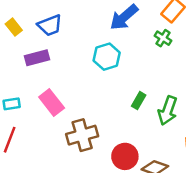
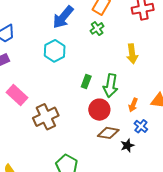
green cross: (163, 38) -> (97, 28), turned 32
red circle: (125, 156) -> (99, 110), moved

